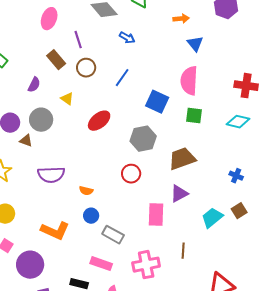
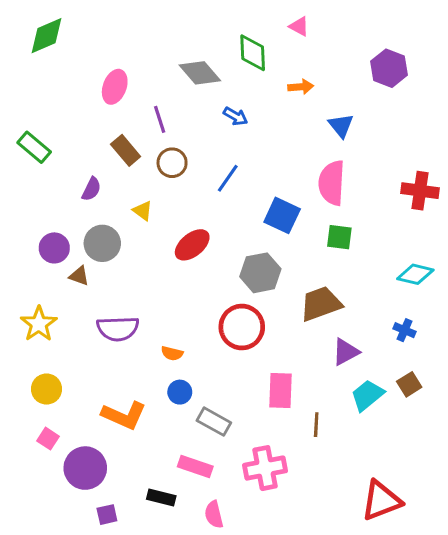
orange arrow: (181, 19) -> (301, 87), moved
cyan diamond: (238, 122) -> (415, 274), moved
red circle: (131, 174) -> (242, 327), size x1.5
purple triangle: (179, 194) -> (346, 352), moved
brown line: (183, 251) -> (316, 425), moved

